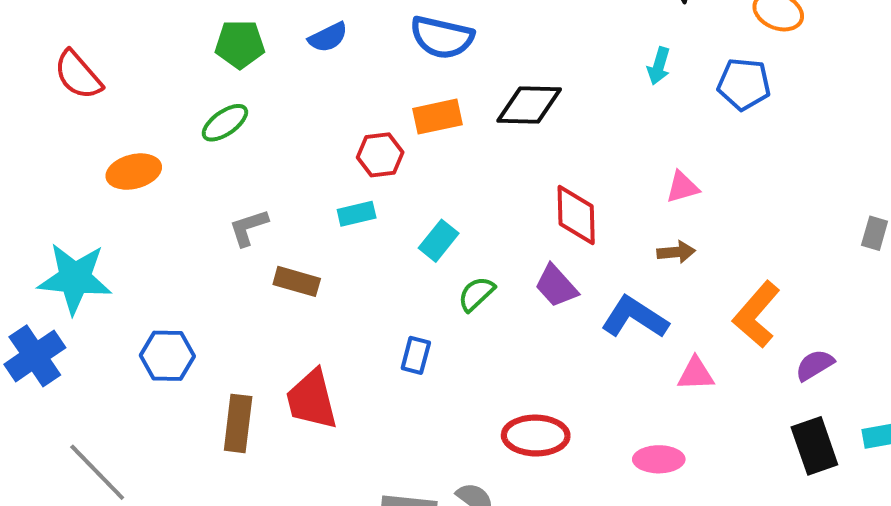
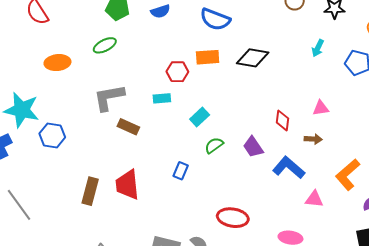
red diamond: (576, 215) -> (282, 120), moved, size x0.7
gray L-shape: (248, 227) -> (109, 97), size x1.6
blue hexagon: (167, 356) -> (52, 135), moved

